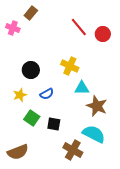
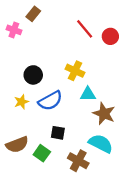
blue semicircle: (47, 94) -> (50, 101), size x1.6
green square: (32, 118) -> (42, 153), moved
brown semicircle: (18, 152) -> (17, 145), moved

